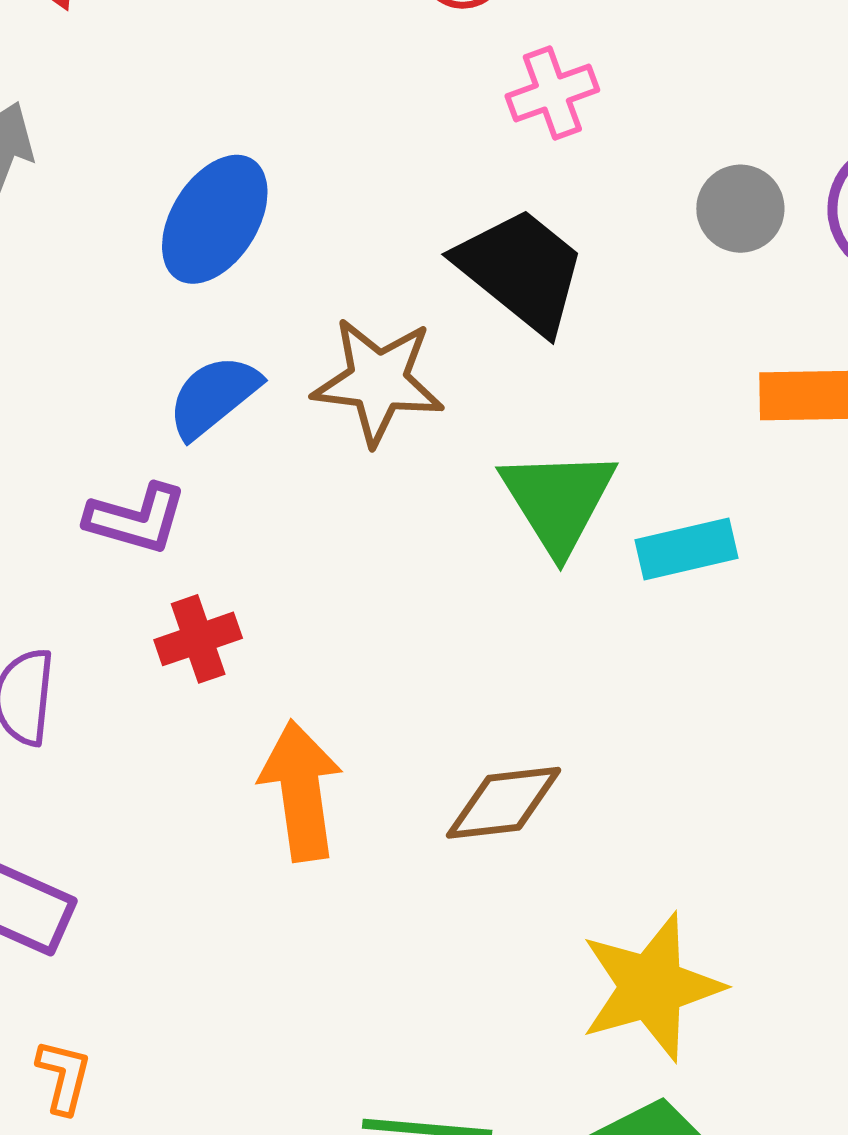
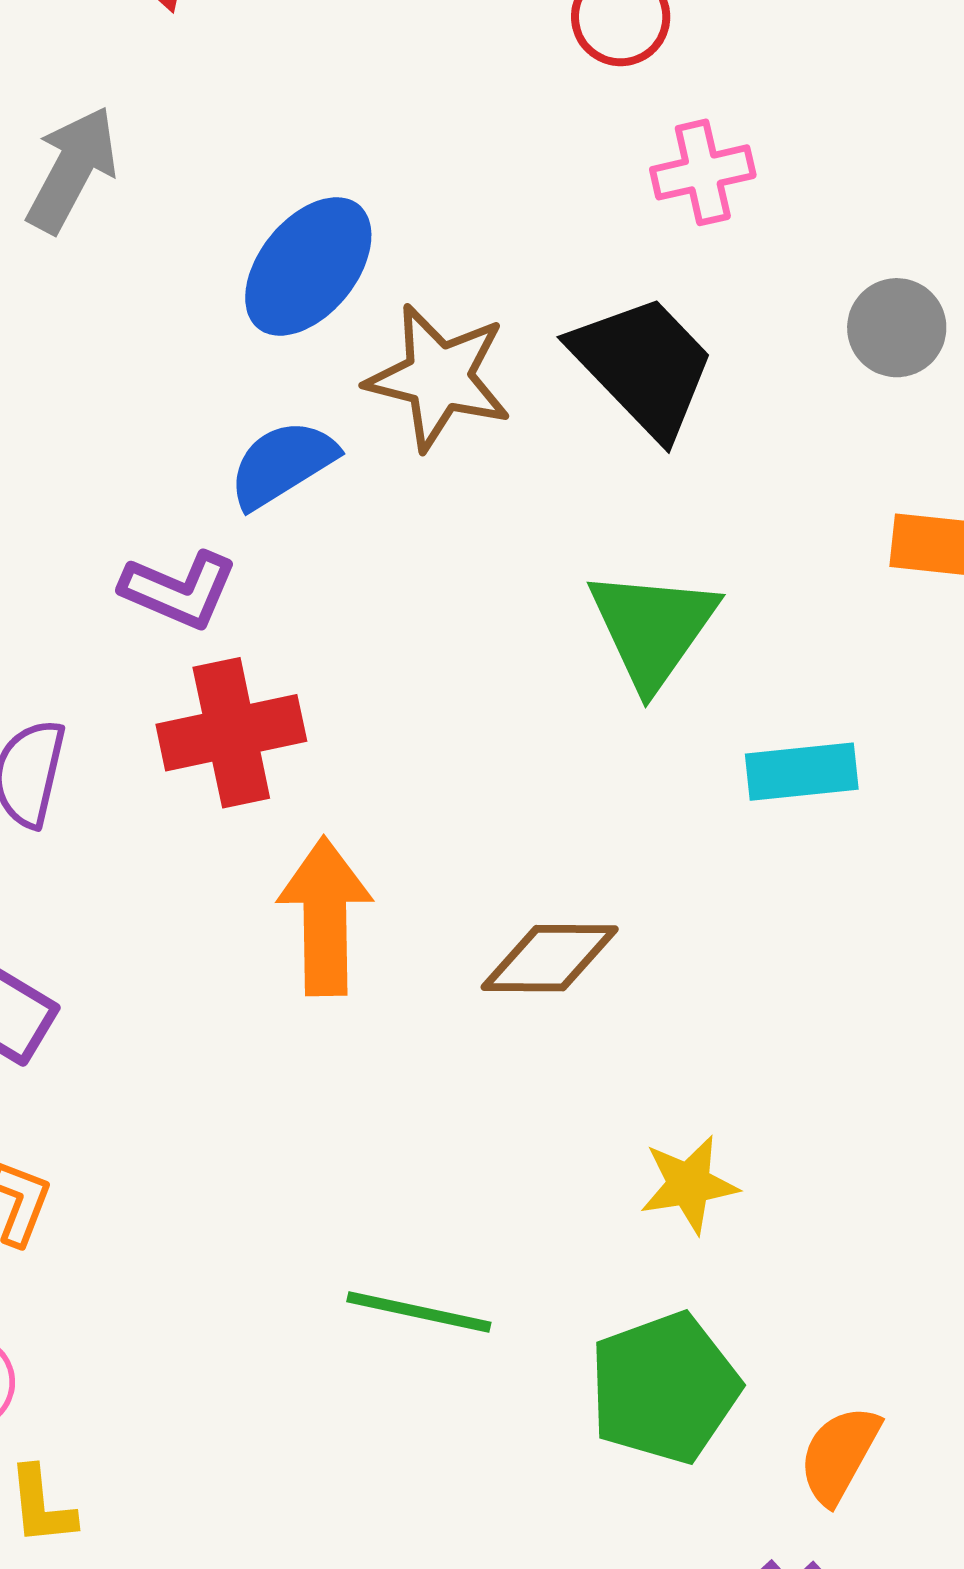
brown star: (378, 381) -> (439, 377), moved
cyan rectangle: (687, 549) -> (802, 772), moved
red cross: (198, 639) -> (231, 733), size x1.5
yellow star: (651, 987) -> (689, 1184), size x0.6

